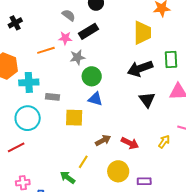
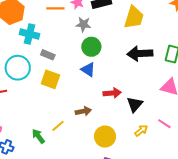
yellow trapezoid: (142, 33) -> (134, 17), moved
black triangle: (147, 100) -> (135, 104), moved
yellow square: (74, 118) -> (50, 79), moved
red arrow: (130, 143) -> (112, 93), moved, turned -48
yellow circle: (118, 171) -> (105, 137), moved

